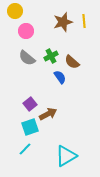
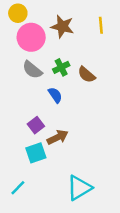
brown star: (63, 22) -> (62, 26), moved, turned 30
pink circle: (26, 31) -> (31, 37), size x1.5
blue semicircle: (60, 77) -> (55, 95), moved
cyan line: (25, 149) -> (18, 188), moved

